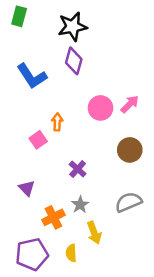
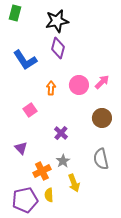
orange arrow: (57, 122) -> (51, 88), moved
gray semicircle: (129, 202) -> (101, 159), turned -80
yellow semicircle: (71, 253) -> (49, 195), moved

